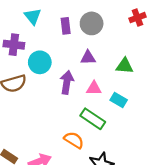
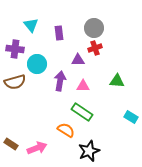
red cross: (137, 18) -> (95, 48), moved
gray circle: (92, 23) -> (94, 28), moved
green triangle: (125, 66) -> (117, 81), moved
cyan rectangle: (119, 100) -> (131, 117), moved

